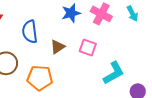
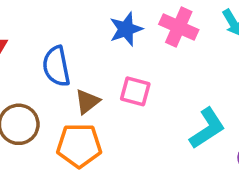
brown triangle: (58, 47) -> (87, 102), moved
pink square: (88, 48) -> (135, 91), moved

